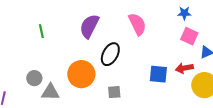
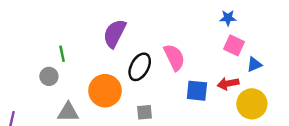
pink semicircle: (137, 24) -> (174, 57), moved
green line: (41, 31) -> (62, 54), moved
gray circle: (34, 78) -> (49, 76), moved

